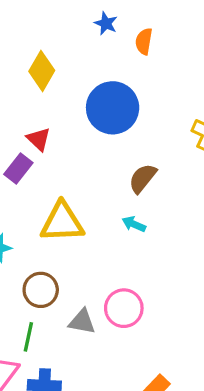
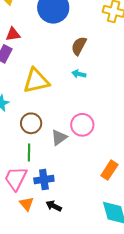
red triangle: (39, 139) -> (13, 34), turned -42
gray triangle: (82, 322) -> (59, 137), turned -36

